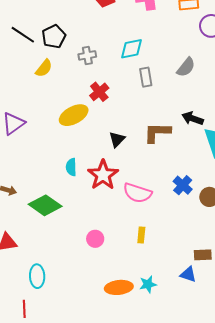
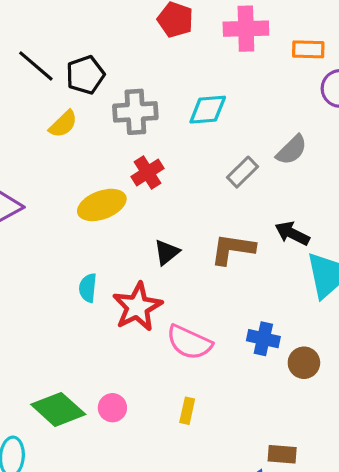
gray cross: (87, 55) -> (135, 112), size x1.5
gray rectangle: (146, 77) -> (243, 172), moved, turned 48
blue cross: (183, 185) -> (263, 339), turned -36
green diamond: (45, 205) -> (58, 409), moved

